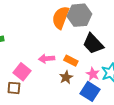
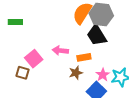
black trapezoid: (93, 44) -> (97, 35), moved
orange rectangle: (71, 61) -> (84, 57), turned -48

